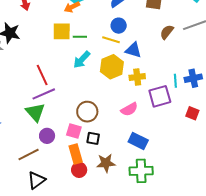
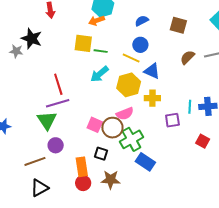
purple square: (160, 96) -> (172, 120), size x0.7
pink semicircle: (129, 109) -> (125, 114), moved
brown circle: (87, 112) -> (112, 128), moved
pink square: (74, 131) -> (95, 125), moved
green cross: (141, 171) -> (131, 139), moved, turned -35

